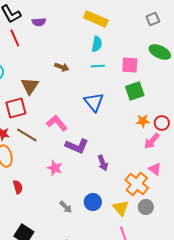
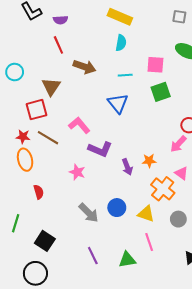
gray square: (153, 19) -> (179, 17), turned 32
red line: (15, 38) -> (58, 45), moved
cyan line: (98, 66) -> (125, 75), moved
brown arrow: (62, 67) -> (84, 67), size x1.5
orange star: (143, 121) -> (149, 161), moved
gray arrow: (66, 207) -> (89, 213), size x1.5
gray circle: (146, 207) -> (178, 219), moved
yellow triangle: (121, 208) -> (146, 214), turned -30

